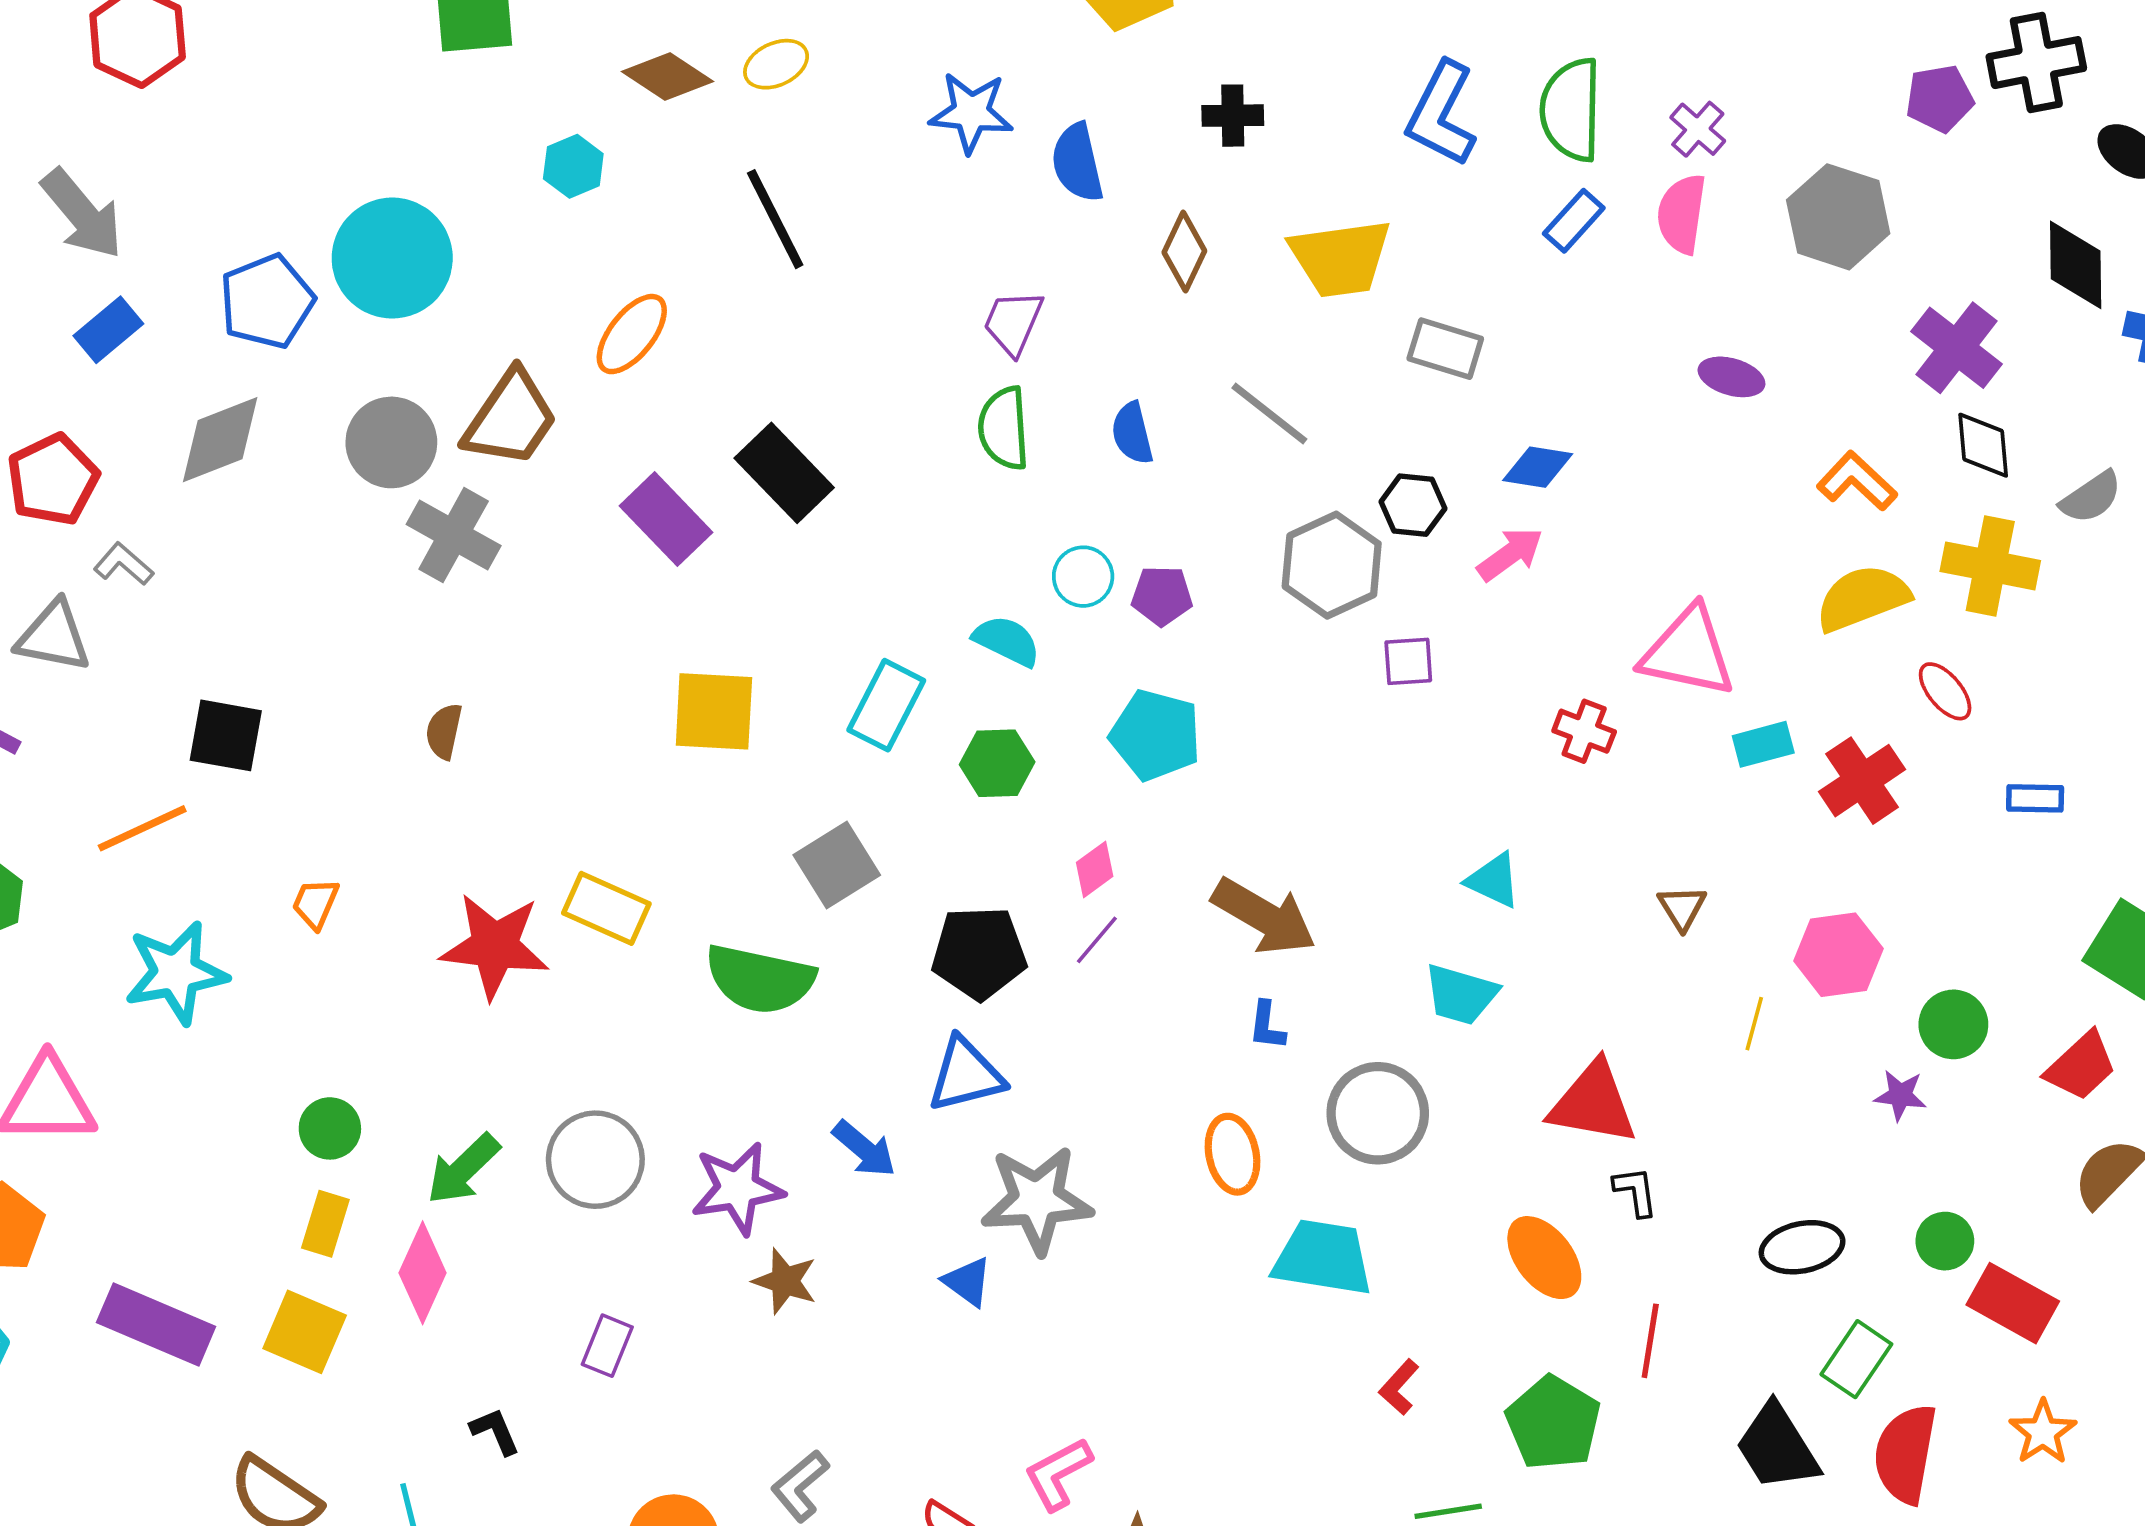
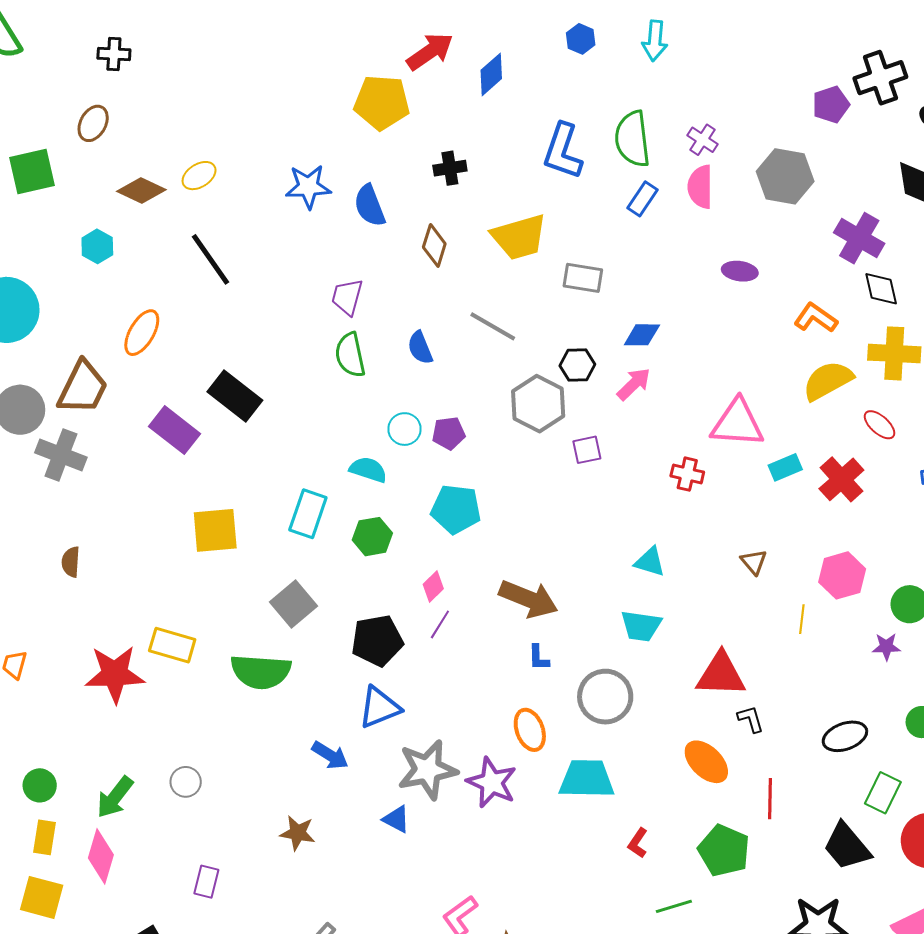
gray circle: (595, 1160) -> (186, 782), size x0.6
purple star: (738, 1188) -> (492, 783), moved, turned -30

